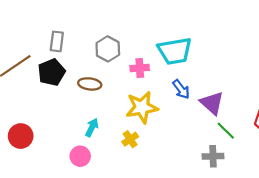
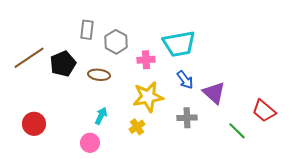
gray rectangle: (57, 41) -> (87, 30), moved
green line: (226, 131) -> (237, 131), moved
gray cross: (213, 156) -> (187, 118), moved

